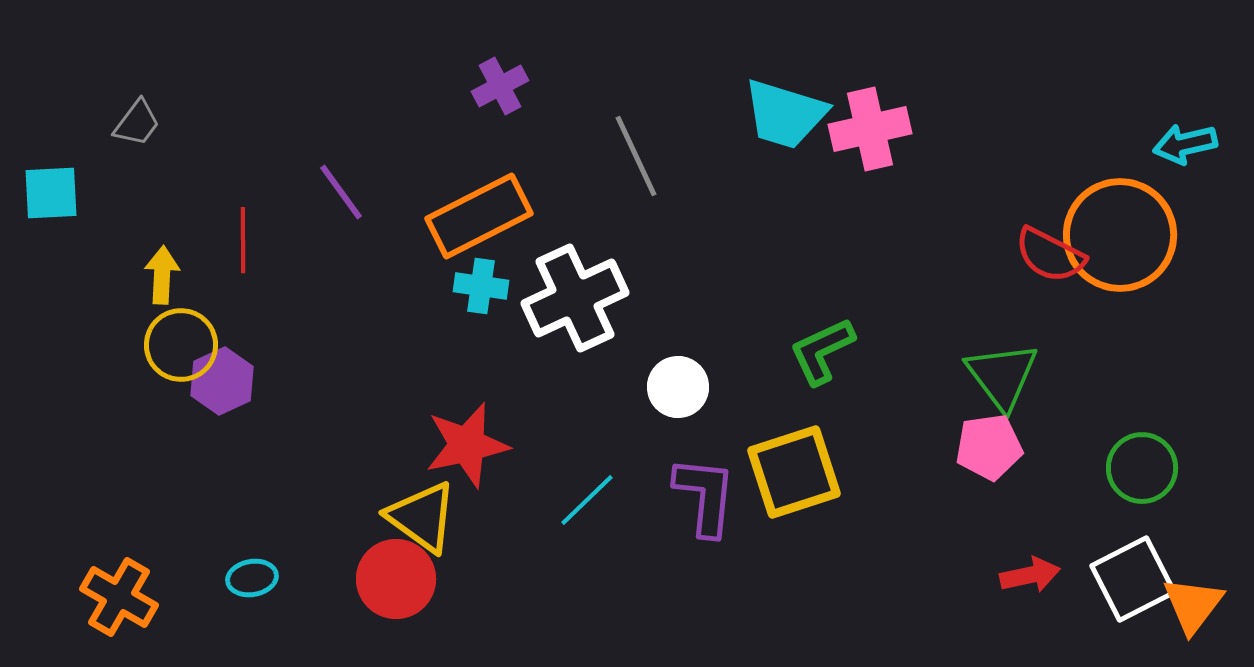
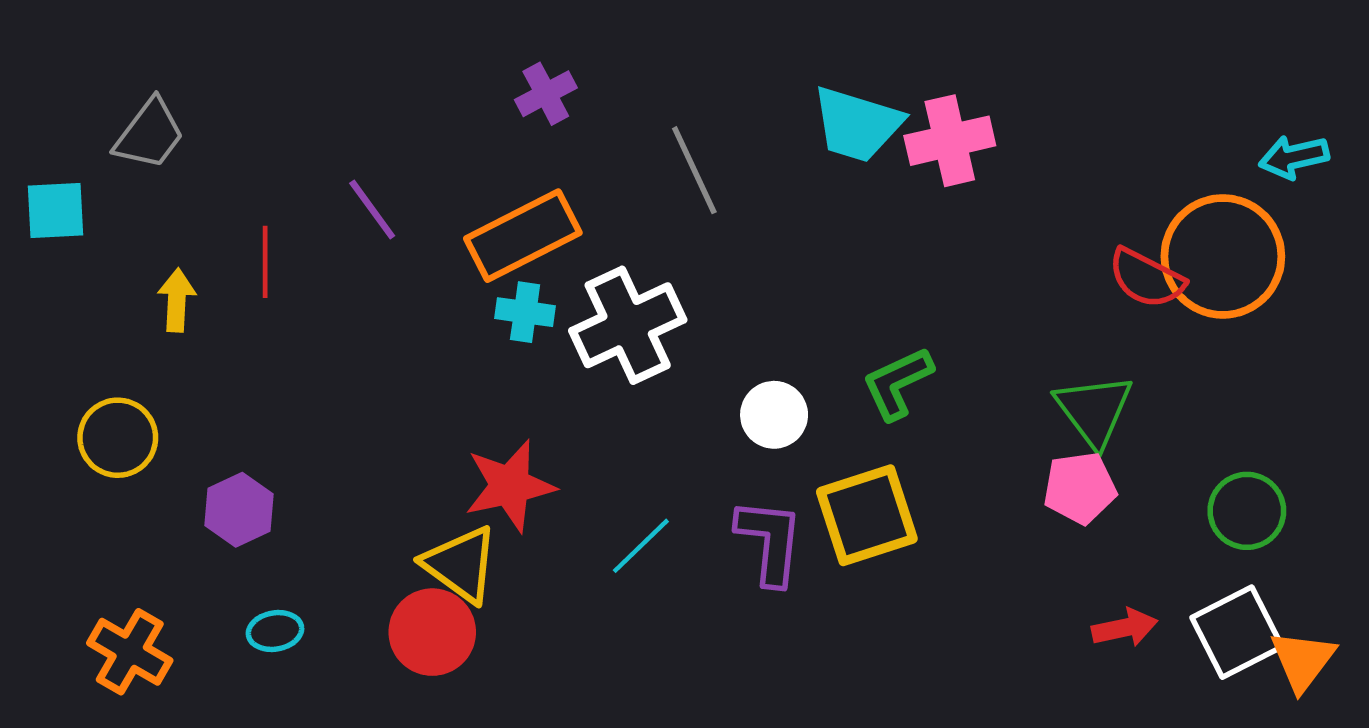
gray trapezoid: (137, 123) -> (149, 134), size x1.4
yellow circle: (181, 345) -> (118, 438), moved
purple hexagon: (222, 381) -> (239, 510), moved
white circle: (678, 387) -> (774, 415), moved

